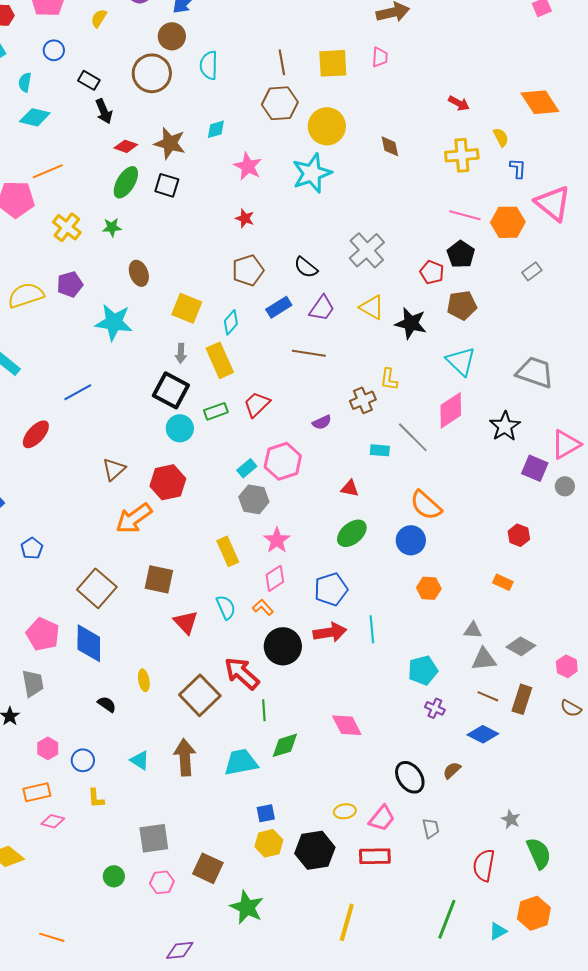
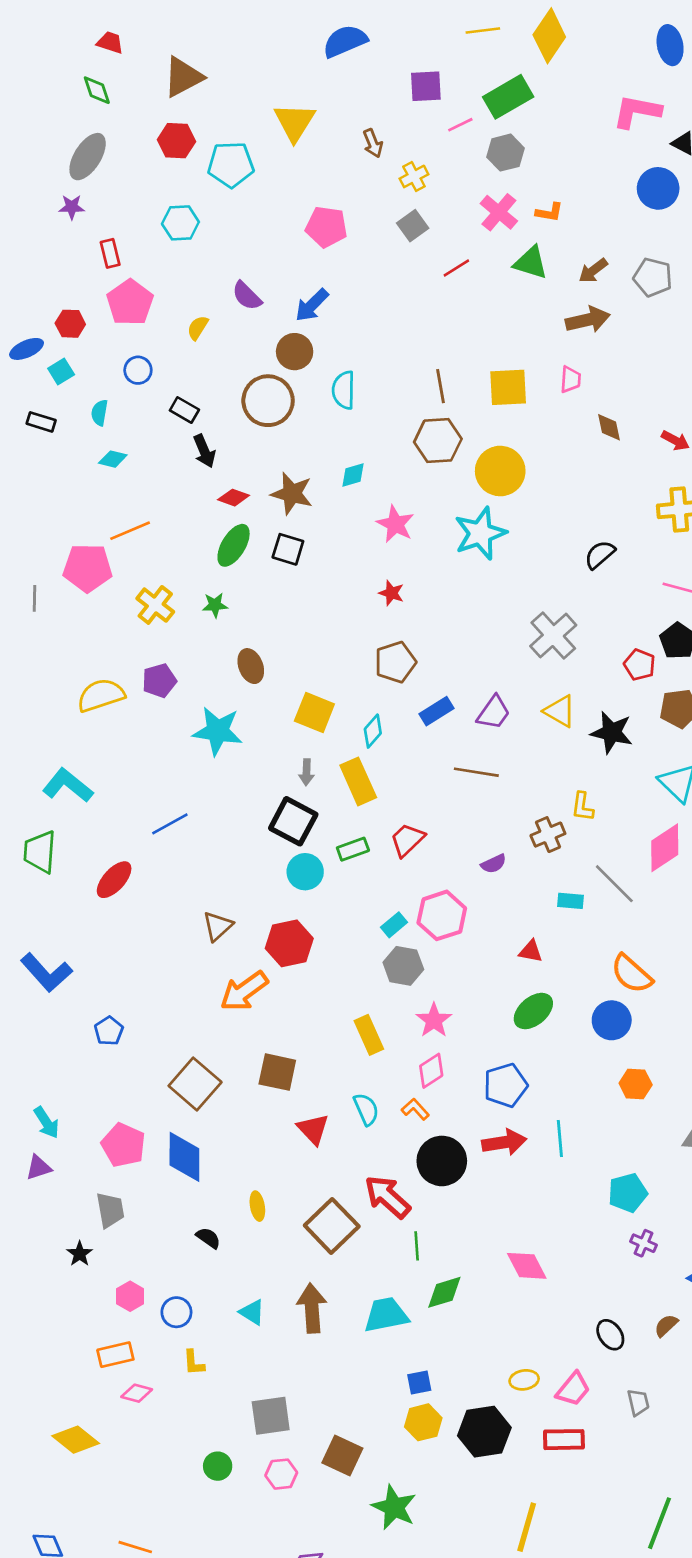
cyan diamond: (35, 117) -> (113, 459), size x0.7
brown diamond: (390, 146) -> (609, 427), moved
black semicircle: (306, 267) -> (600, 555), moved, turned 100
black ellipse: (410, 777) -> (610, 1335), size x0.7

